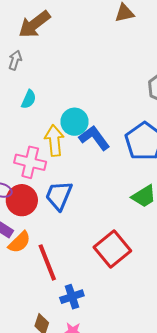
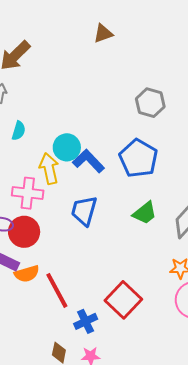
blue trapezoid: (59, 196) -> (84, 211), moved
orange semicircle: (19, 242) -> (27, 274), turned 35
red square: (112, 249) -> (123, 300), moved

